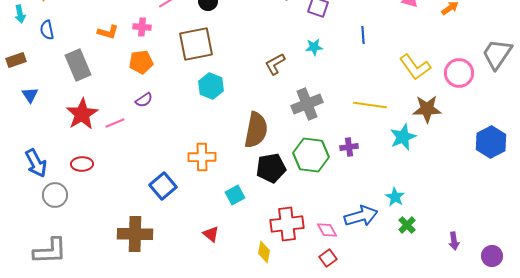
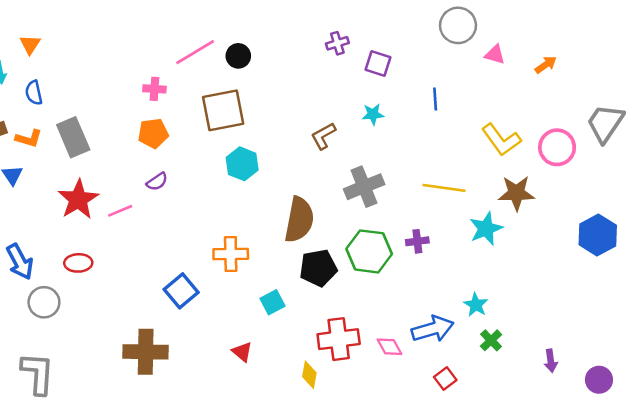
orange L-shape: (108, 32) -> (29, 138), moved
gray L-shape: (50, 251) -> (38, 373), turned -84
red square: (328, 258) -> (445, 378), moved

